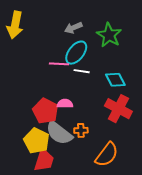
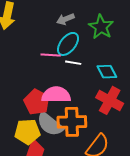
pink semicircle: (65, 104) -> (56, 95), size x1.8
orange cross: (81, 130) -> (72, 122), size x2.0
yellow pentagon: (37, 141) -> (27, 132), turned -30

